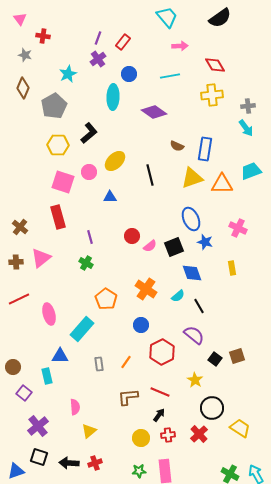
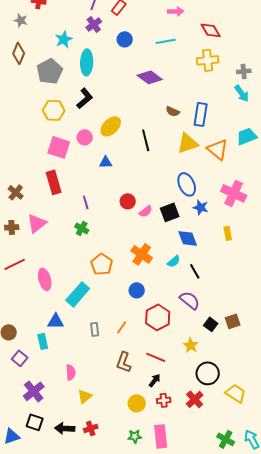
cyan ellipse: (113, 97) -> (87, 62), moved
orange triangle: (222, 184) -> (218, 149), turned 40
pink cross: (238, 228) -> (234, 193), size x1.4
brown L-shape: (128, 397) -> (124, 362), turned -65

